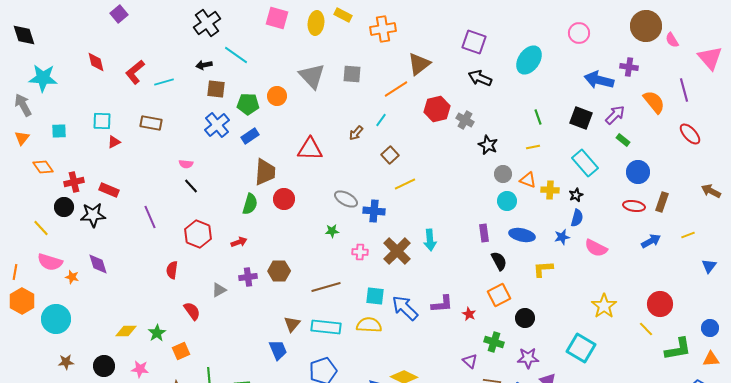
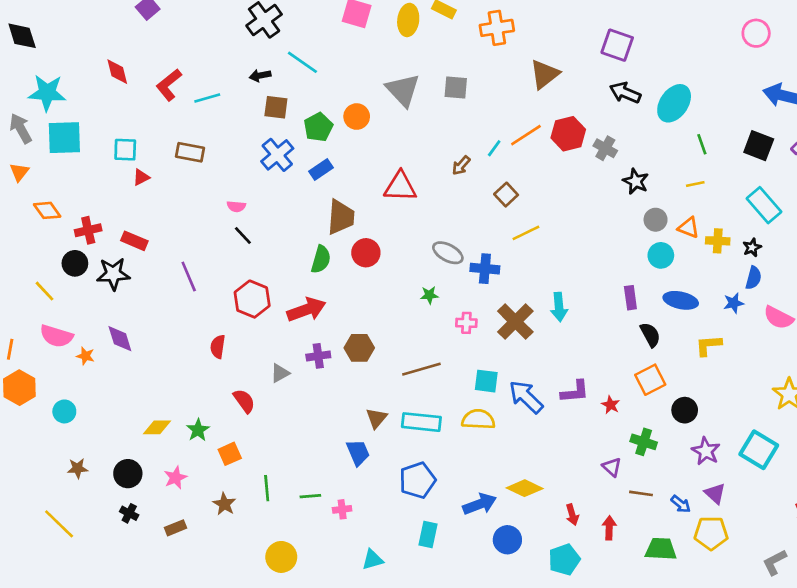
cyan ellipse: (529, 60) -> (674, 103), moved
orange line: (396, 89) -> (526, 135), moved
green pentagon: (248, 104) -> (318, 127), turned -30
cyan square: (59, 131) -> (64, 138), moved, size x1.8
red arrow: (239, 242) -> (306, 310), size x1.8
cyan circle: (56, 319) -> (64, 411), size x0.6
purple star: (528, 358) -> (706, 451), moved, turned 30
pink star: (140, 369) -> (175, 478), turned -30

